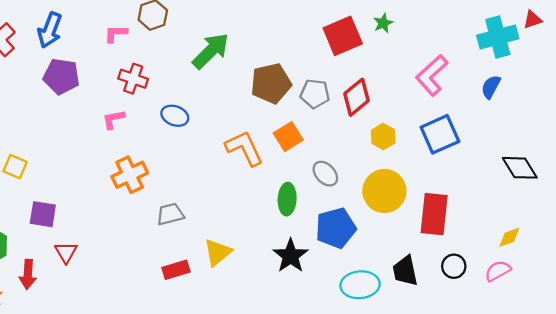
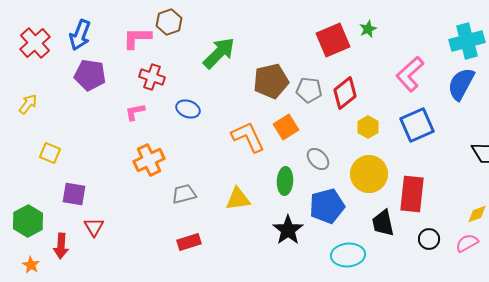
pink L-shape: (116, 34) -> (137, 38), size x1.4
blue semicircle: (491, 87) -> (461, 84), size x1.6
yellow triangle: (218, 252) -> (238, 199), moved, turned 32
black trapezoid: (405, 271) -> (383, 223), moved

